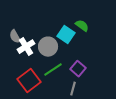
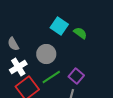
cyan square: (66, 35) -> (59, 26), moved
white cross: (26, 47) -> (18, 67), moved

